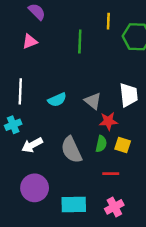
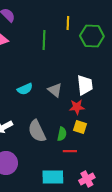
red star: (108, 121) -> (77, 107), moved
green semicircle: (101, 144) -> (62, 134), moved
cyan rectangle: (74, 205) -> (53, 177), moved
pink cross: (114, 207) -> (87, 179), moved

